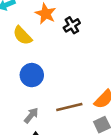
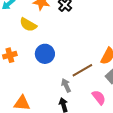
gray arrow: (31, 115) -> (66, 85), moved, turned -48

